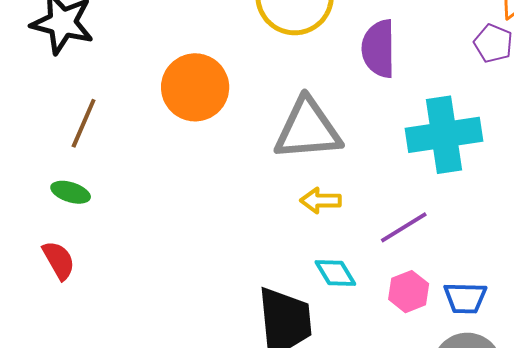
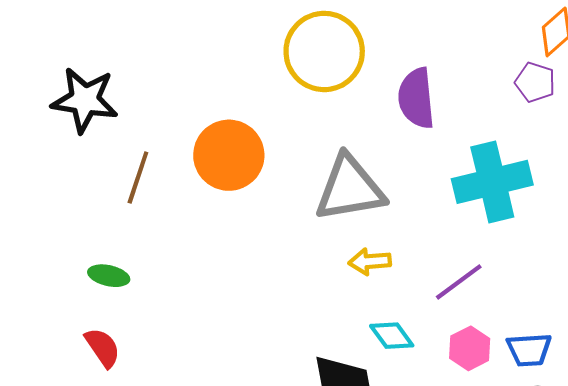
brown line: (84, 123) -> (138, 178), moved

